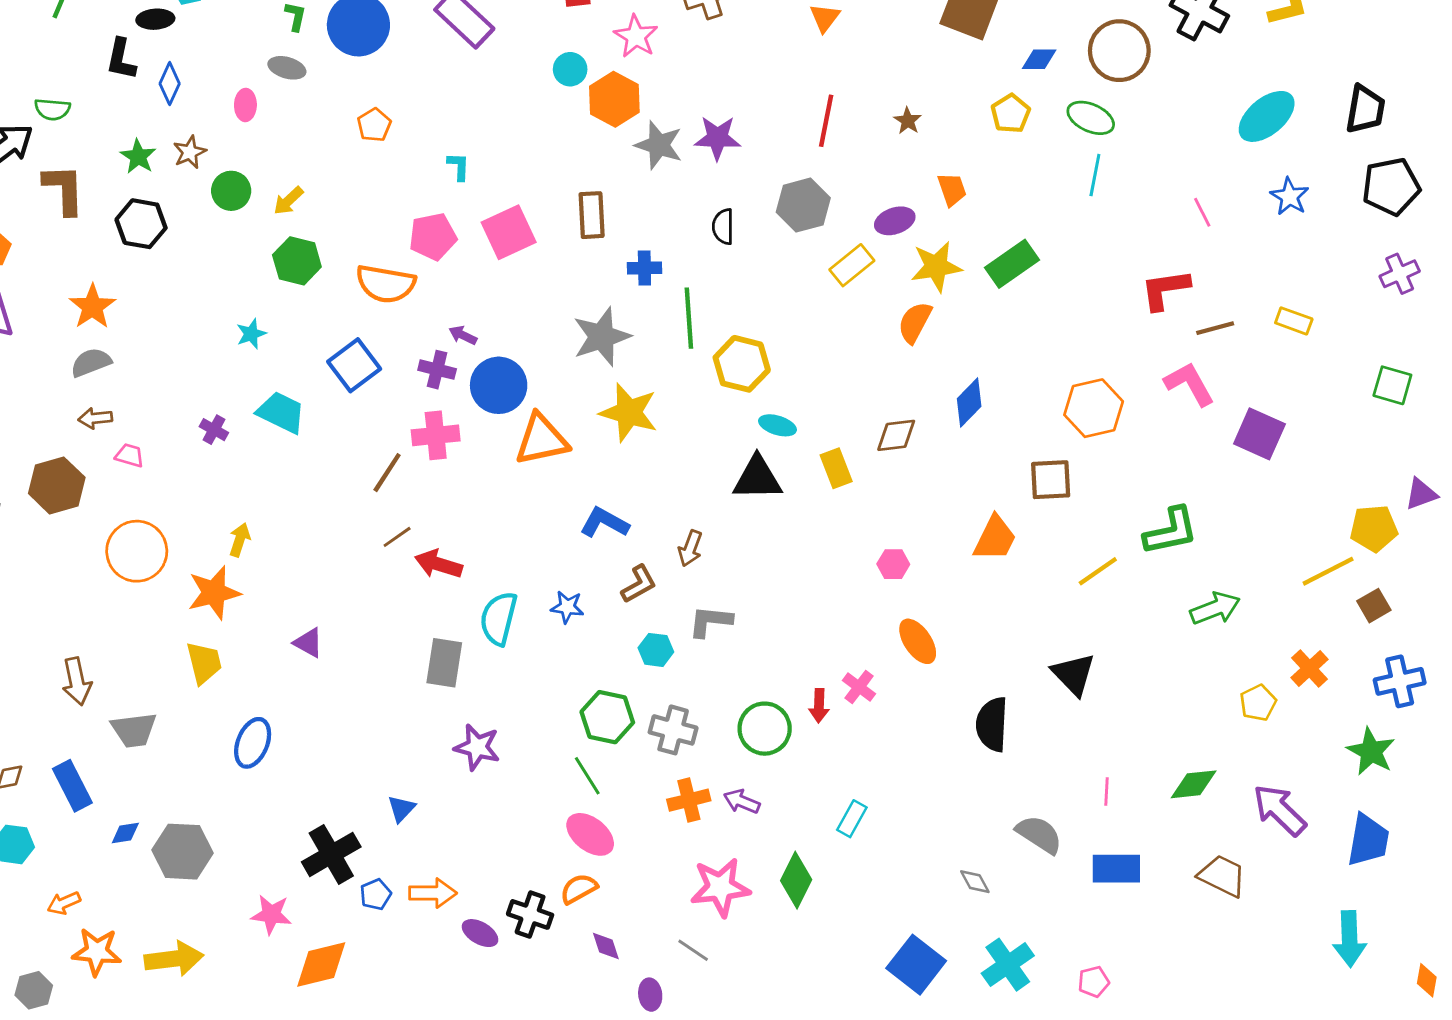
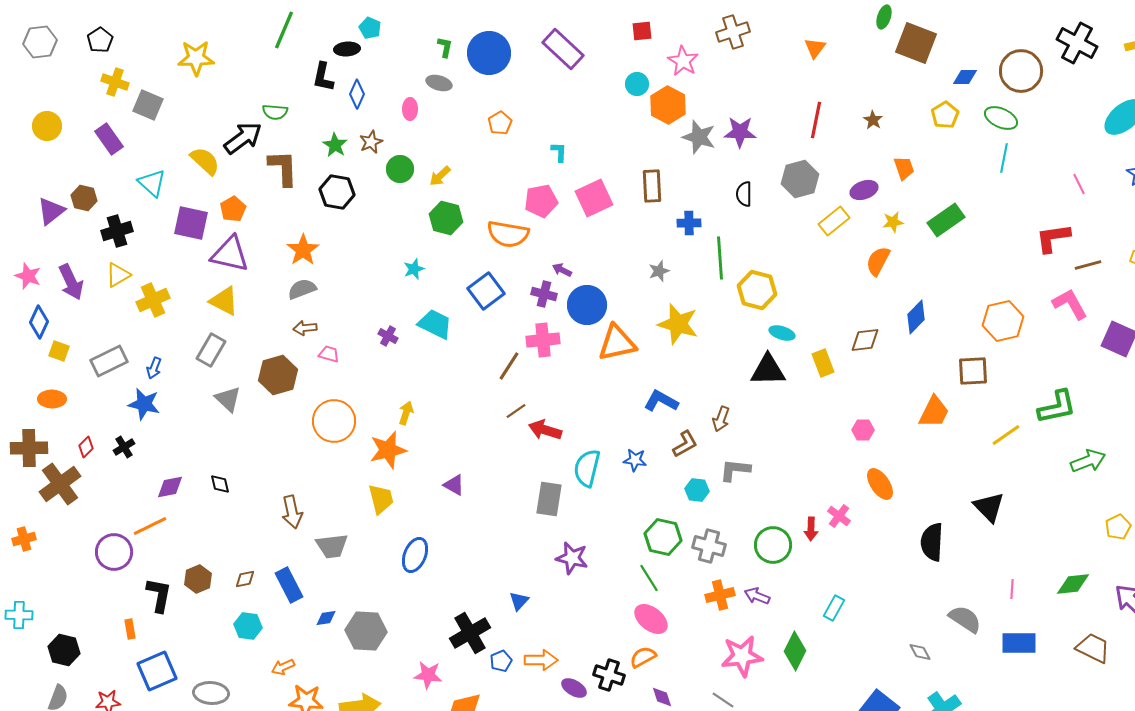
yellow star: (936, 267) -> (893, 222), size x0.6
gray star: (602, 337) -> (659, 271), size x0.5

